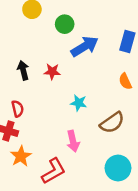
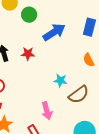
green circle: (65, 24) -> (29, 15), moved
cyan star: (79, 103) -> (60, 80), moved

